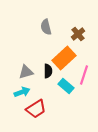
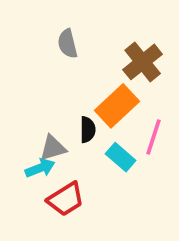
gray semicircle: (46, 27) -> (68, 44), moved
brown cross: (78, 34) -> (143, 62), size x1.5
gray triangle: (26, 72) -> (53, 148), moved

